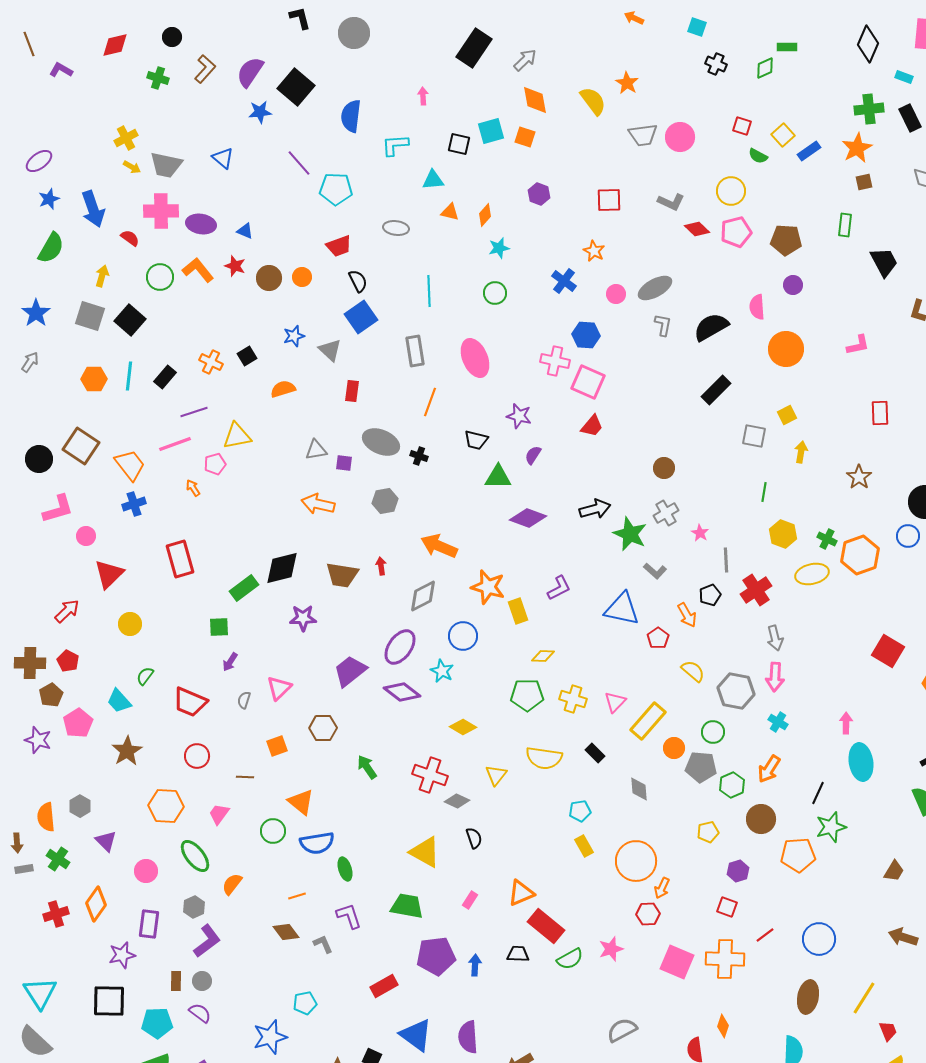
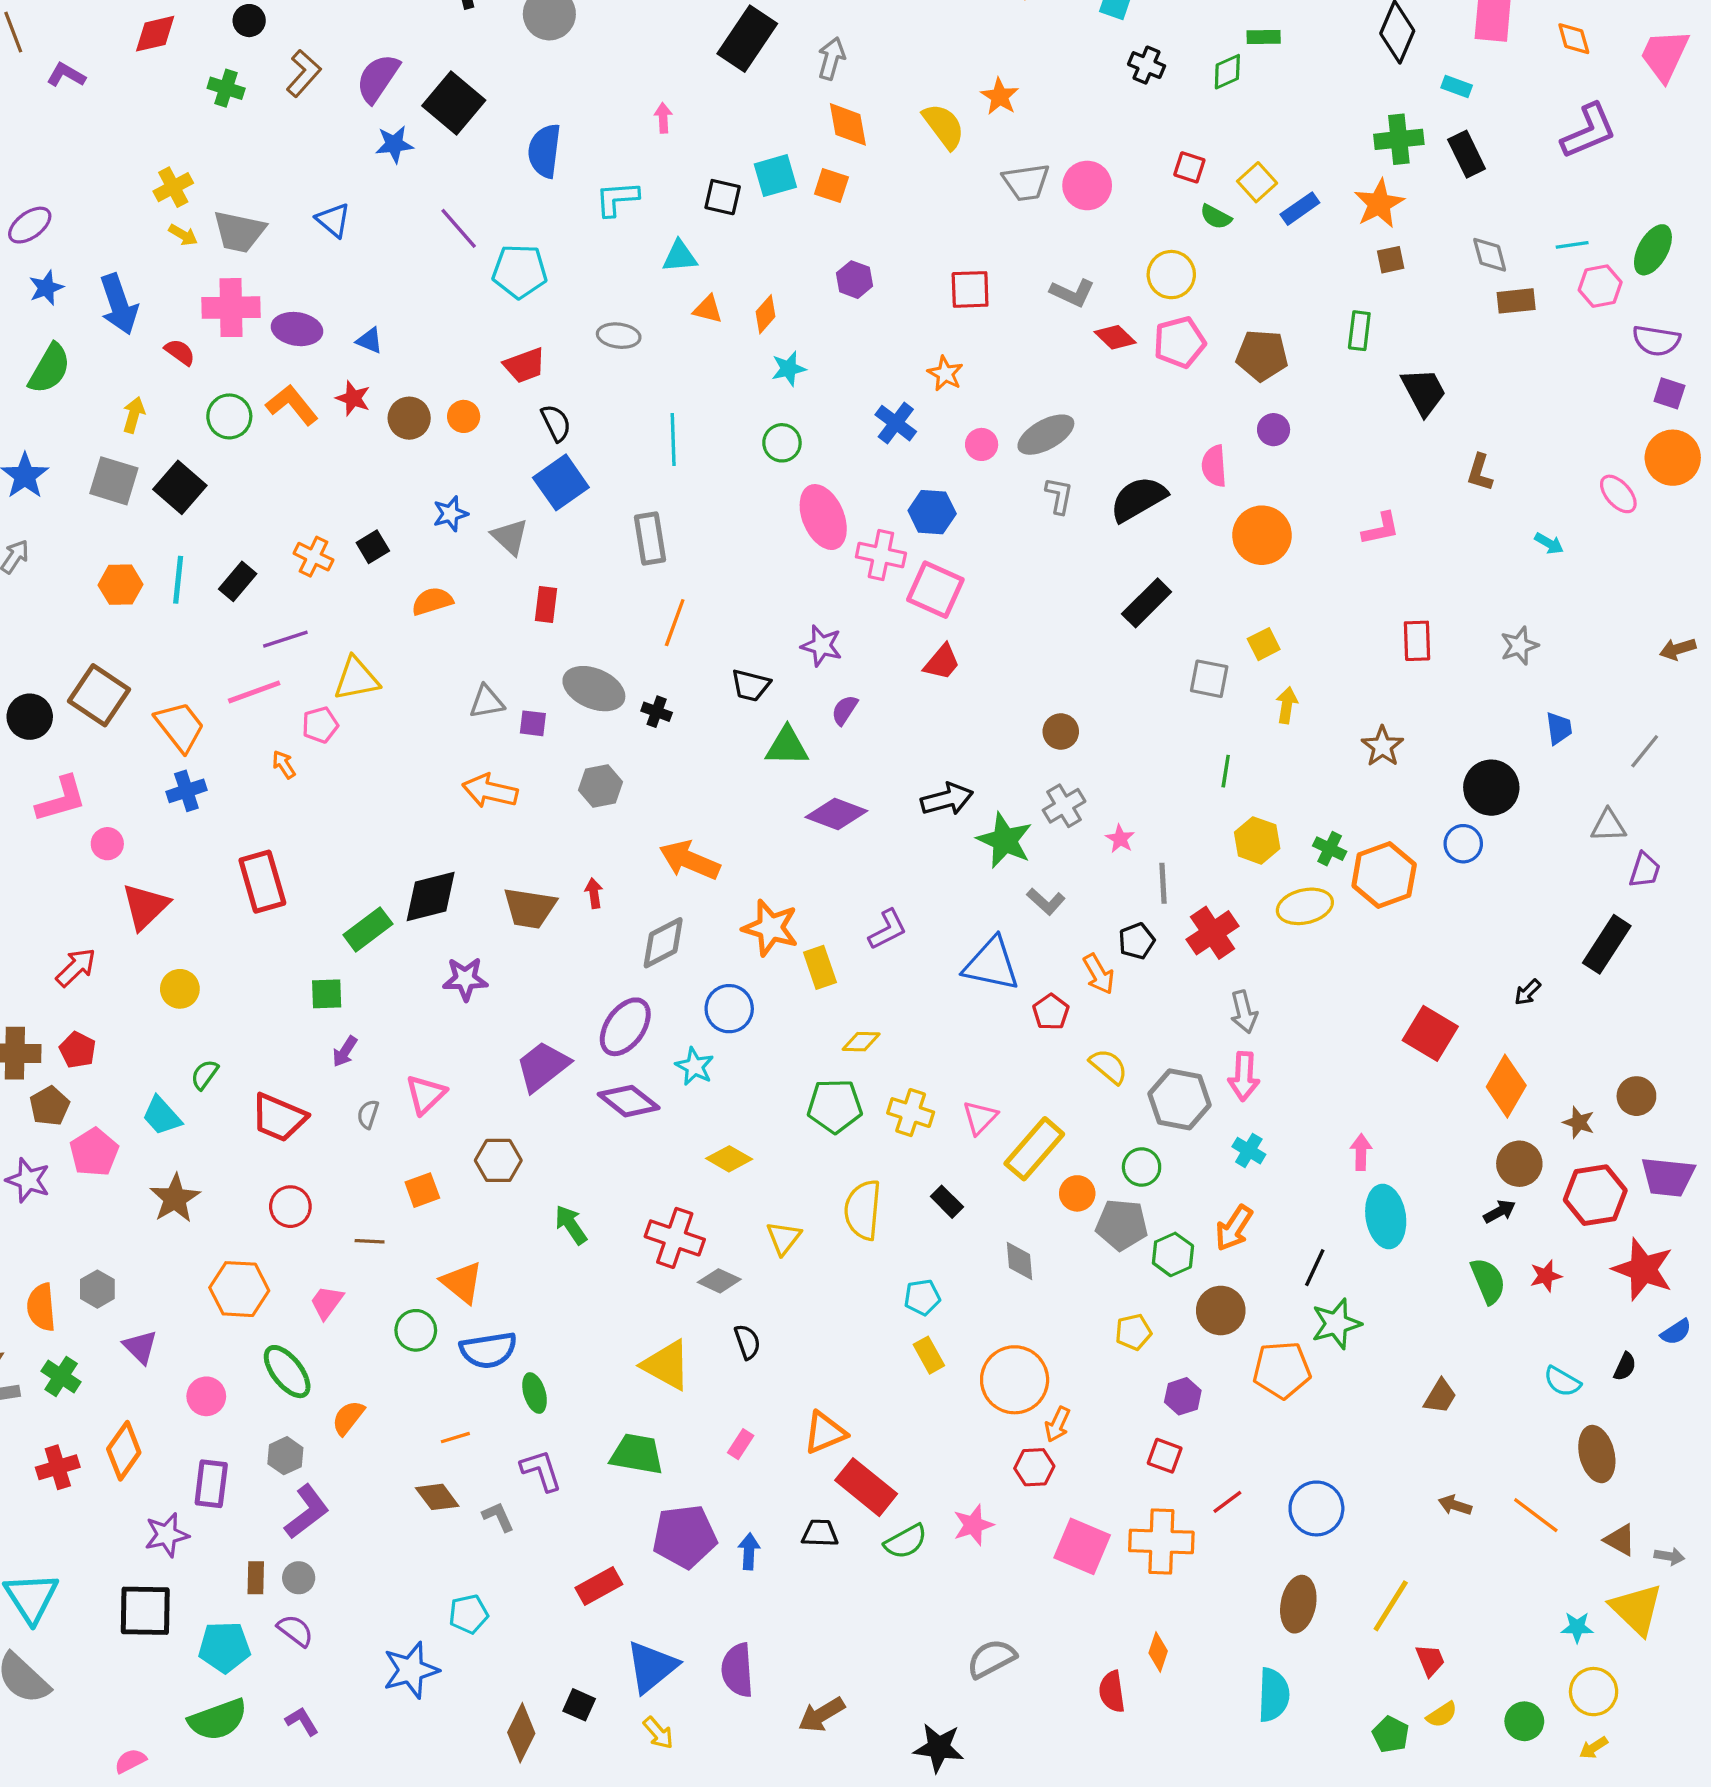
gray arrow: (525, 60) -> (831, 58), turned -30
pink ellipse: (475, 358) -> (823, 517), moved
yellow semicircle: (544, 758) -> (863, 1210), turned 87
brown arrow: (903, 937) -> (1455, 1505), size x0.7
blue triangle: (416, 1035) -> (652, 1667), turned 45

